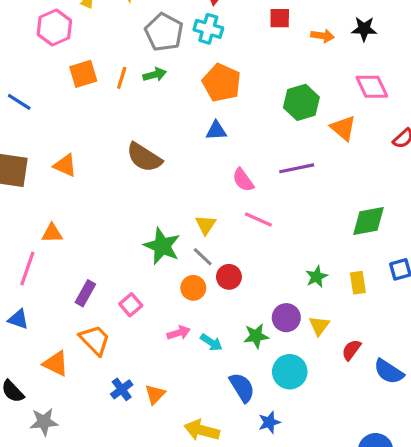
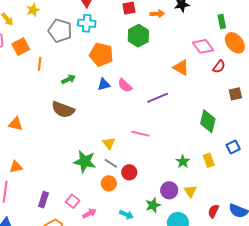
orange square: (83, 74) -> (21, 47), moved
green arrow: (155, 75) -> (68, 79), moved
pink diamond: (372, 87) -> (203, 46), moved
green hexagon: (301, 102) -> (138, 36), moved
pink semicircle: (243, 180) -> (125, 85), moved
green diamond: (369, 221) -> (208, 121), turned -55
pink arrow: (179, 333) -> (89, 213), moved
red semicircle: (351, 350) -> (213, 211), moved

